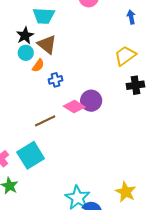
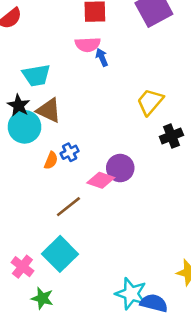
blue arrow: (131, 17) -> (102, 57), moved
cyan circle: (26, 53) -> (25, 127), size x1.6
orange semicircle: (38, 66) -> (51, 160), moved

